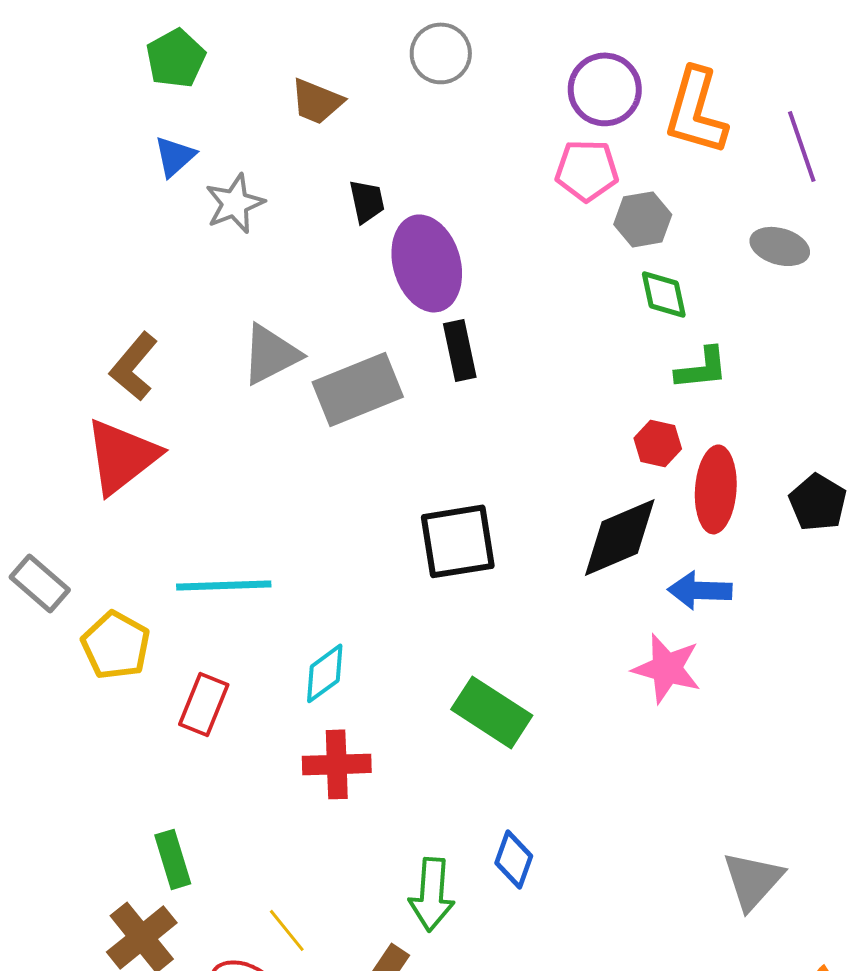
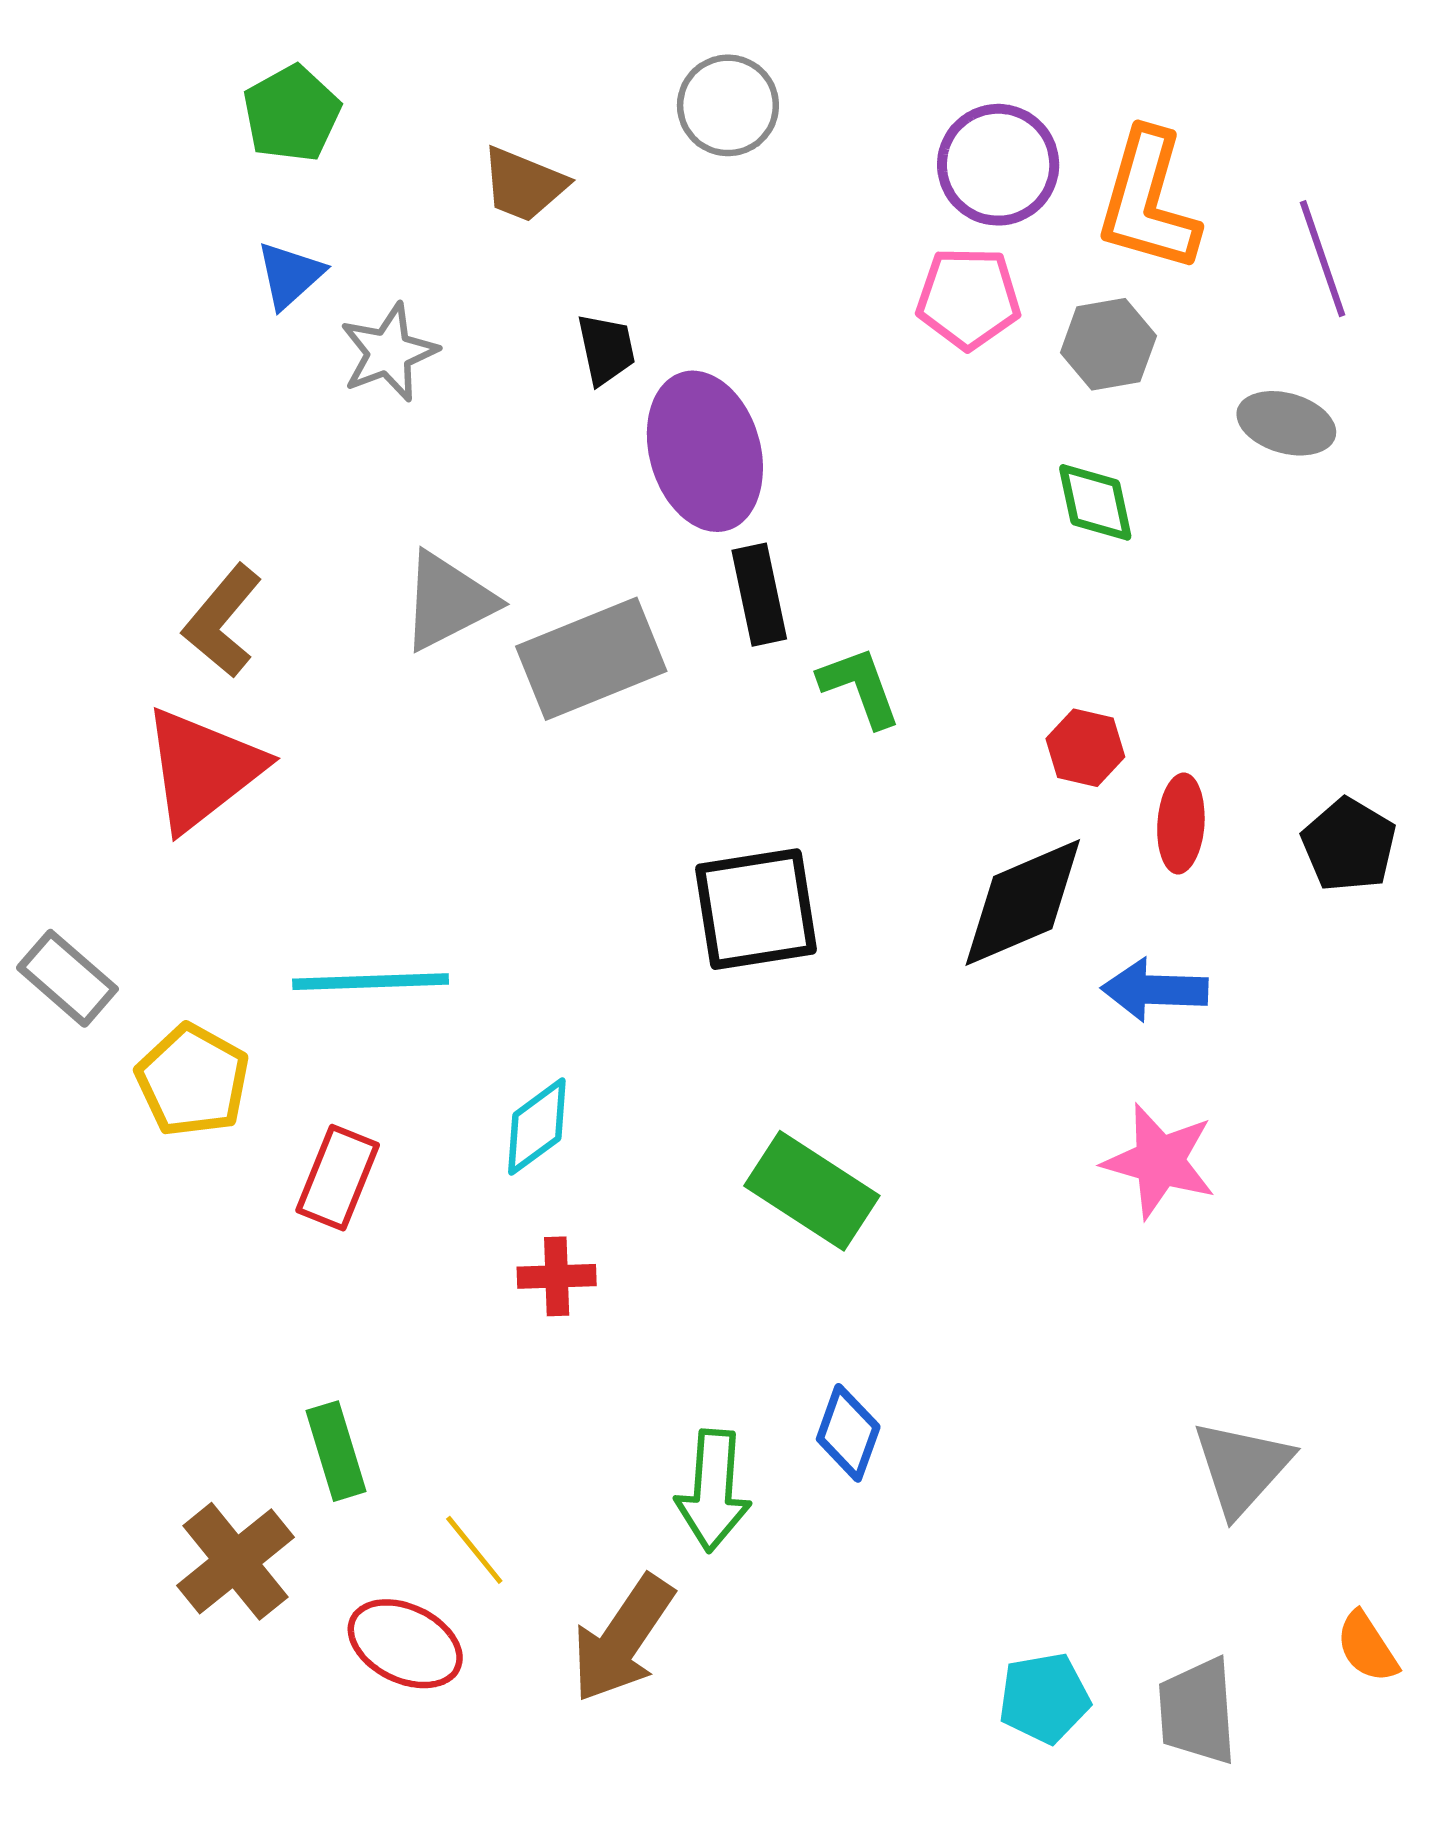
gray hexagon: (643, 219) -> (1108, 344), moved
green L-shape: (702, 368) -> (860, 687), moved, turned -104
red ellipse: (716, 489) -> (1181, 824), size x0.7
pink star: (667, 668) -> (1159, 1161), moved
red cross: (337, 764) -> (557, 1276), size x0.7
green rectangle: (173, 859) -> (336, 1451), moved

